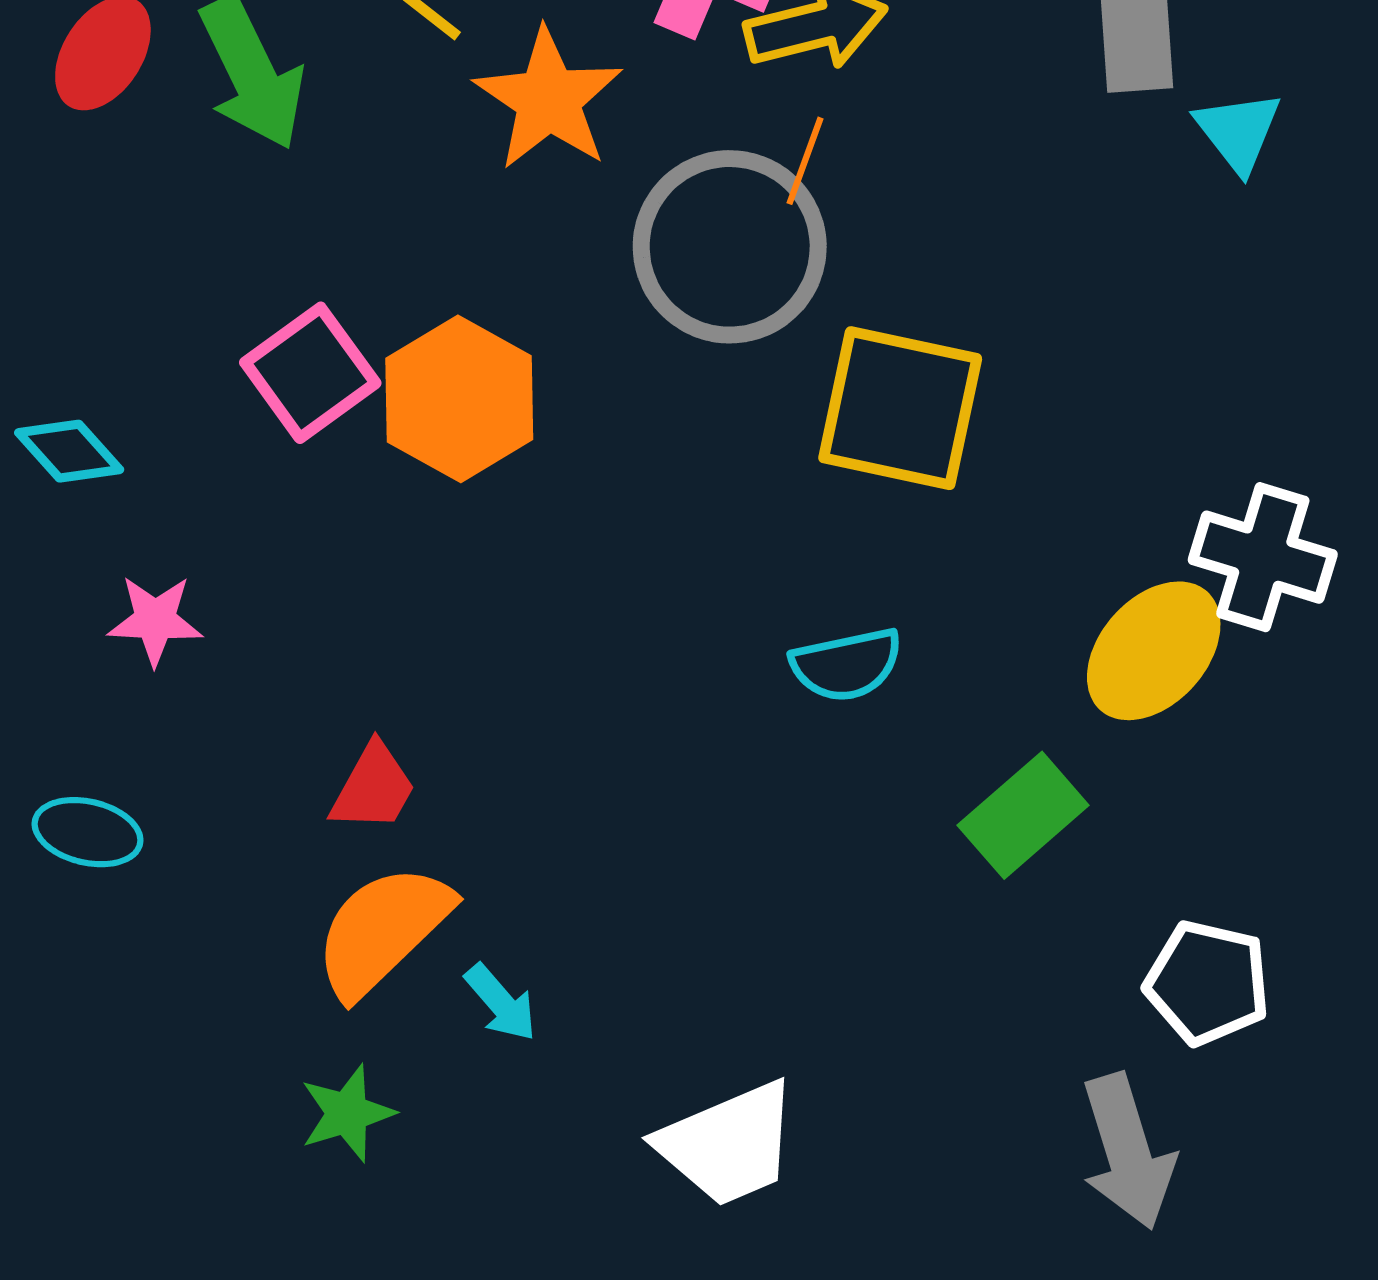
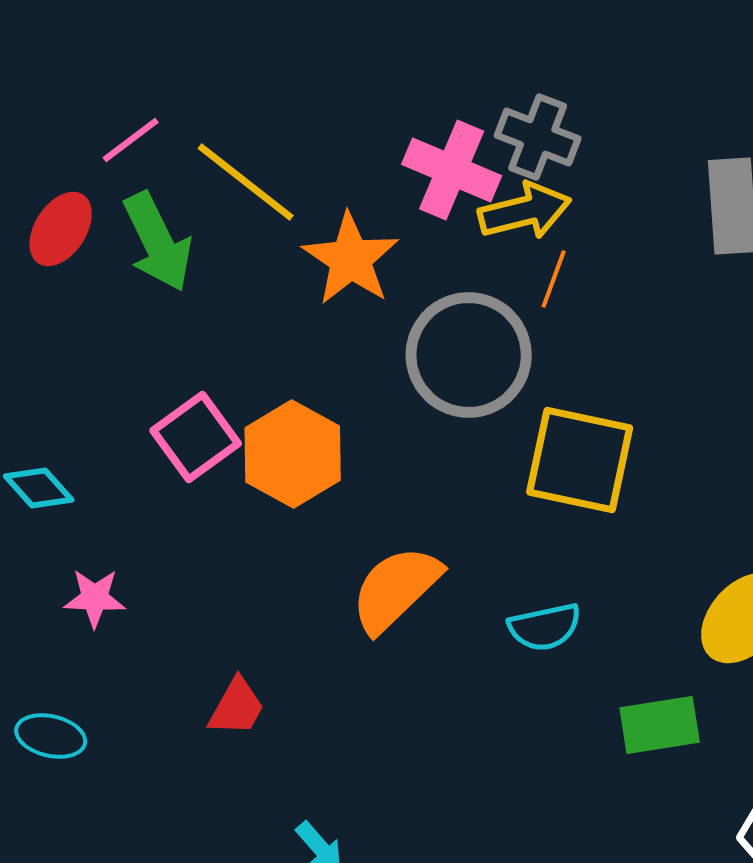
orange line: (805, 161) -> (554, 279), moved
green rectangle: (1023, 815) -> (660, 725), turned 32
orange semicircle: (383, 930) -> (396, 589), moved

